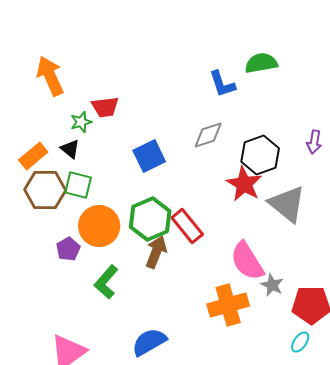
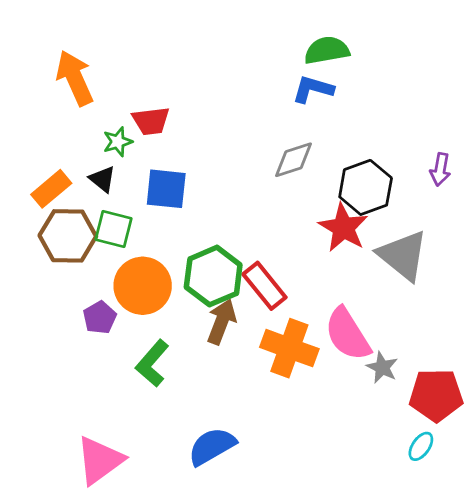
green semicircle: (261, 63) -> (327, 50), moved
blue L-shape: (222, 84) -> (313, 89), turned 124
blue square: (149, 156) -> (166, 189), moved, turned 32
orange cross: (228, 305) -> (289, 348), moved, turned 36

